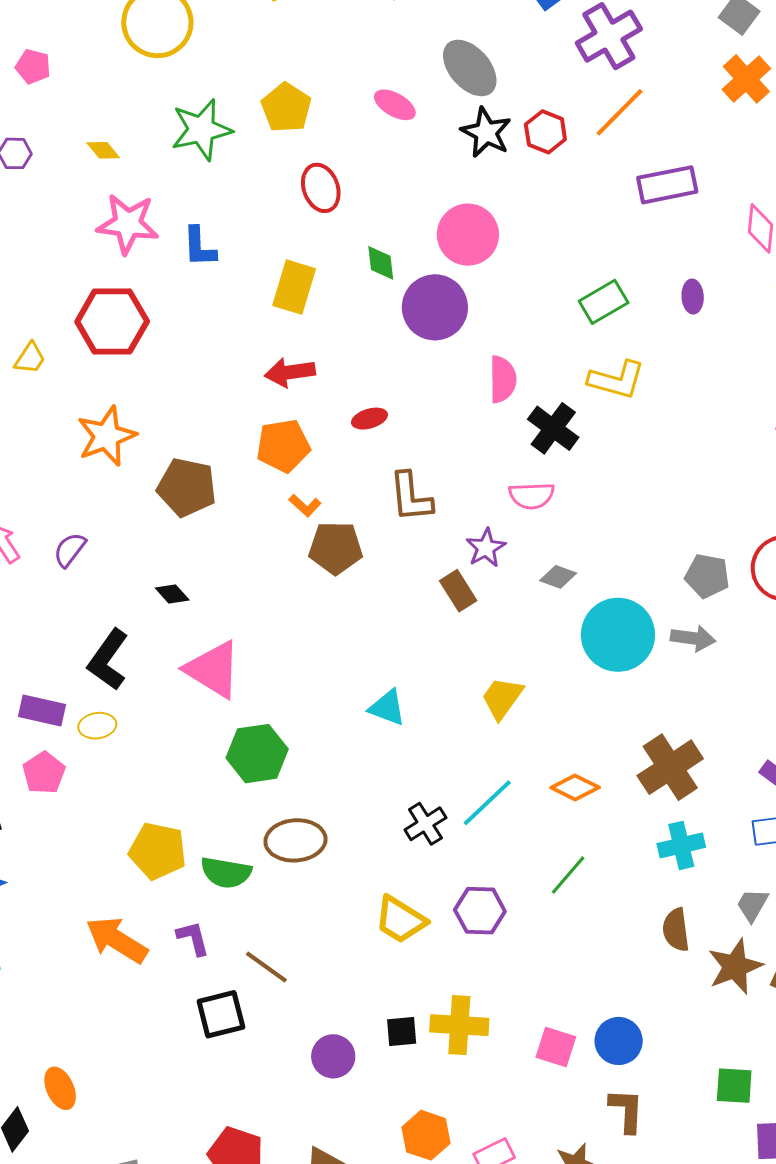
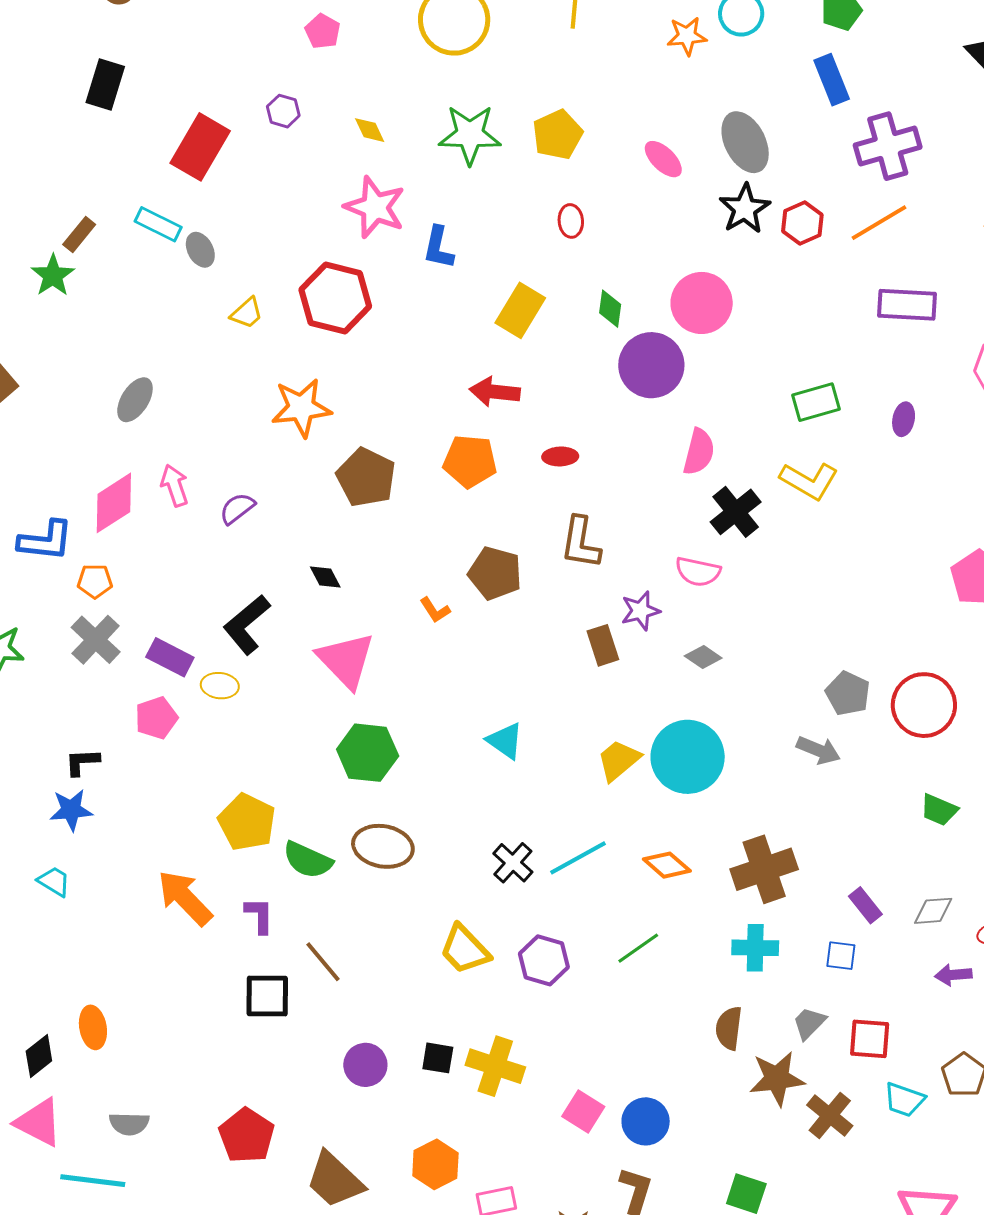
red ellipse: (321, 188) -> (571, 221), size x0.7
orange L-shape: (305, 505) -> (435, 610), moved
cyan circle: (618, 635) -> (688, 757), moved
black cross: (425, 824) -> (513, 863), turned -30

